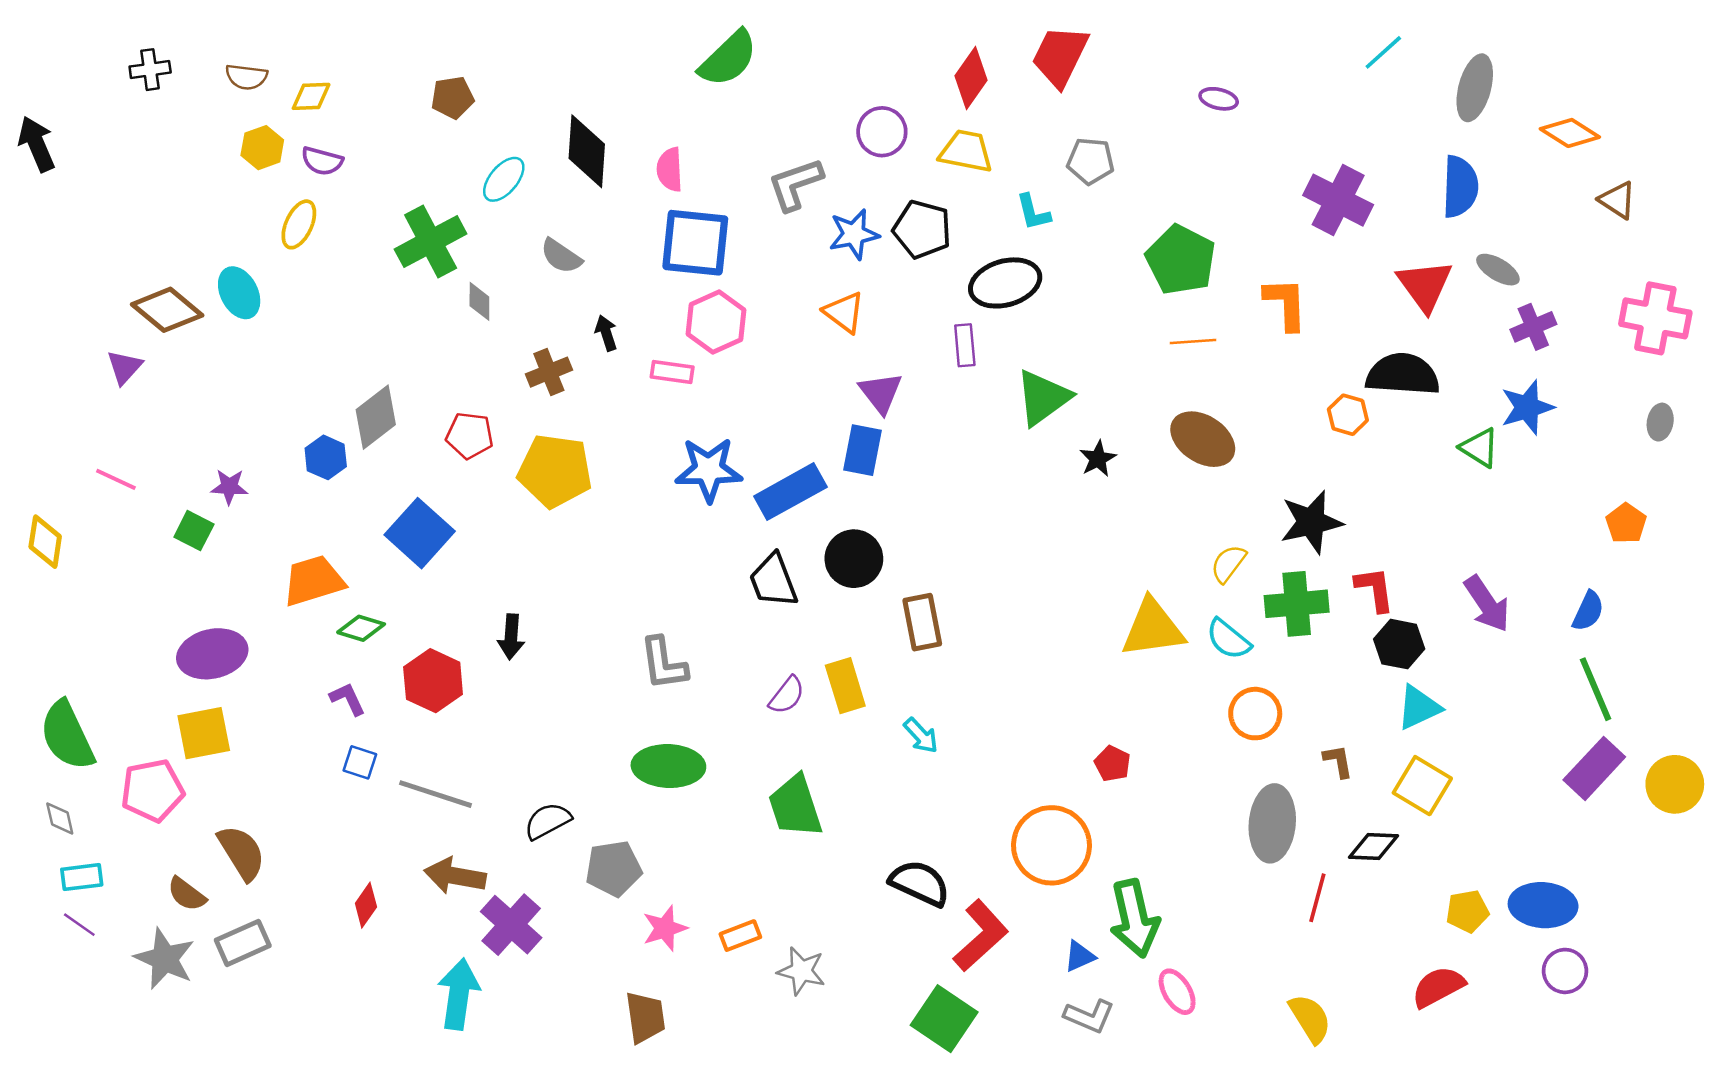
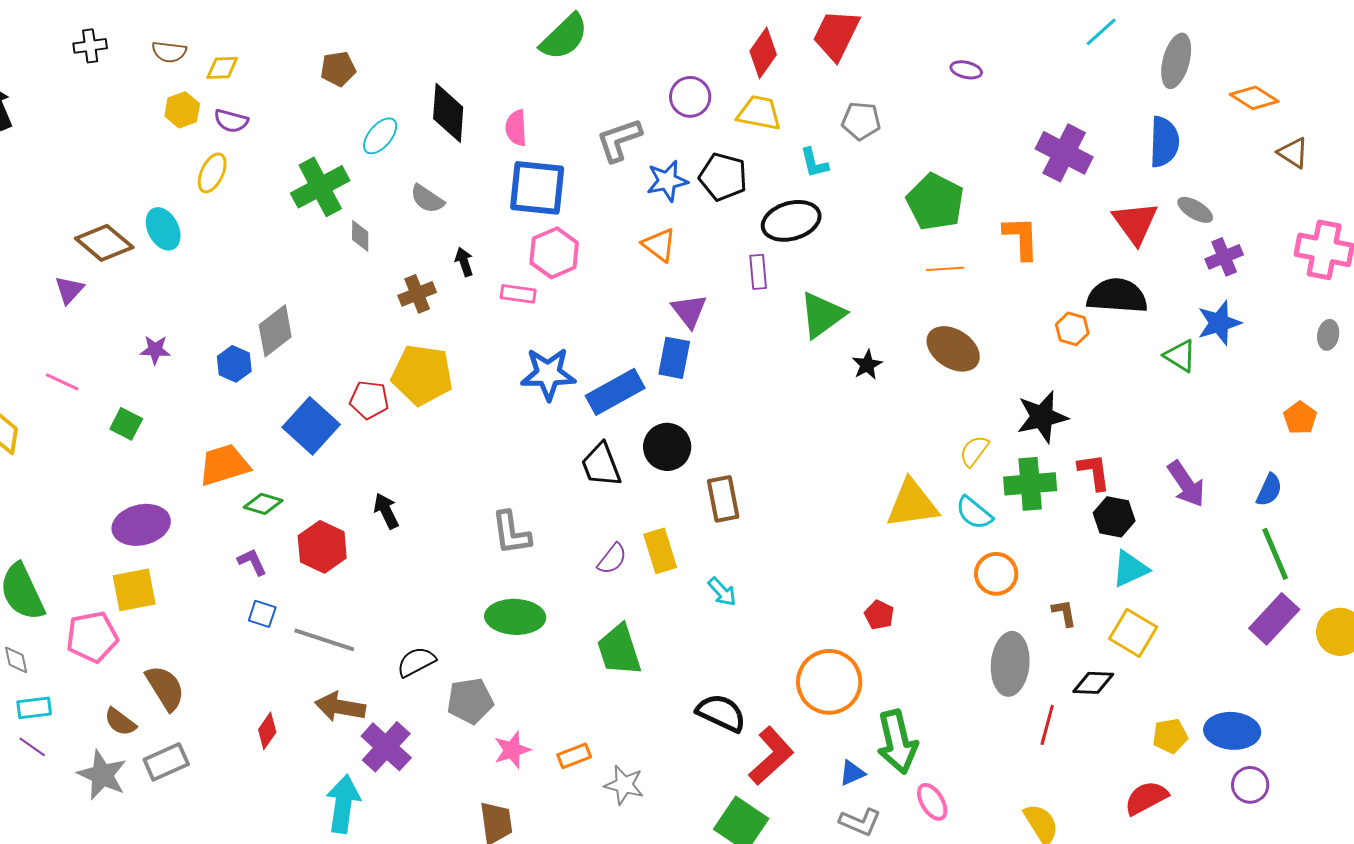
red pentagon: (470, 435) -> (369, 400), moved
purple star: (229, 487) -> (155, 350), moved
black arrow: (511, 637) -> (386, 511), turned 150

